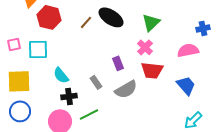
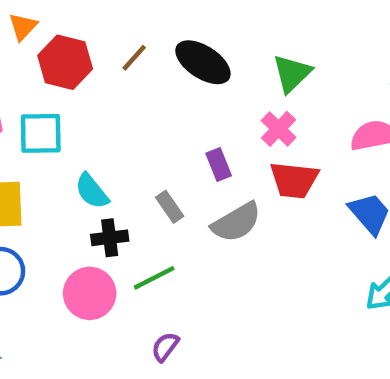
brown line: (86, 22) -> (134, 58), moved

